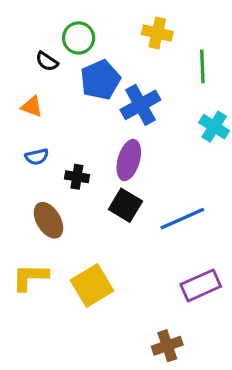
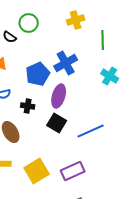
yellow cross: (157, 33) -> (76, 20), turned -30
blue pentagon: (100, 80) -> (38, 74), moved
purple rectangle: (201, 285) -> (73, 171), moved

